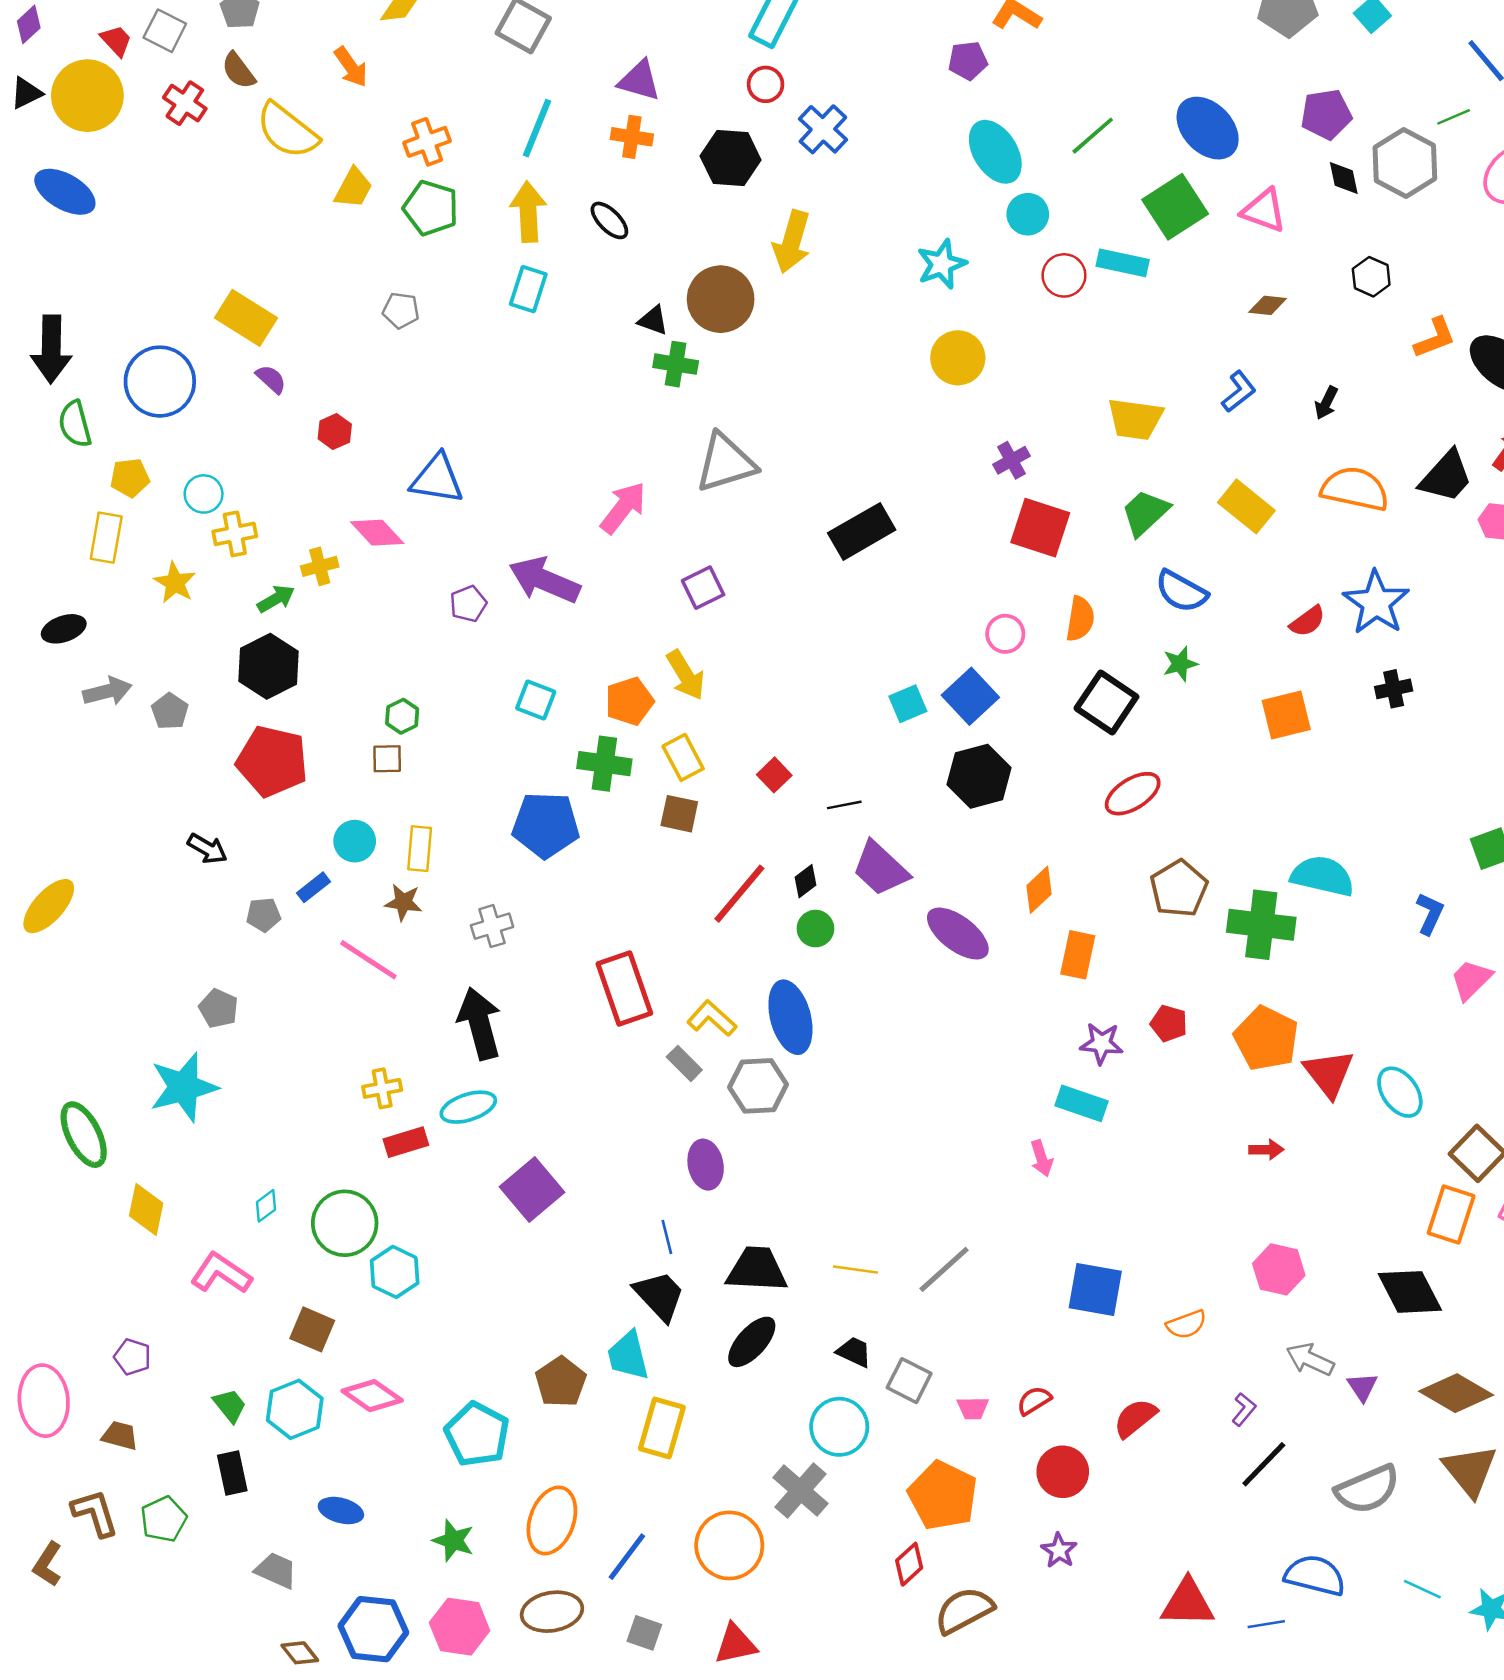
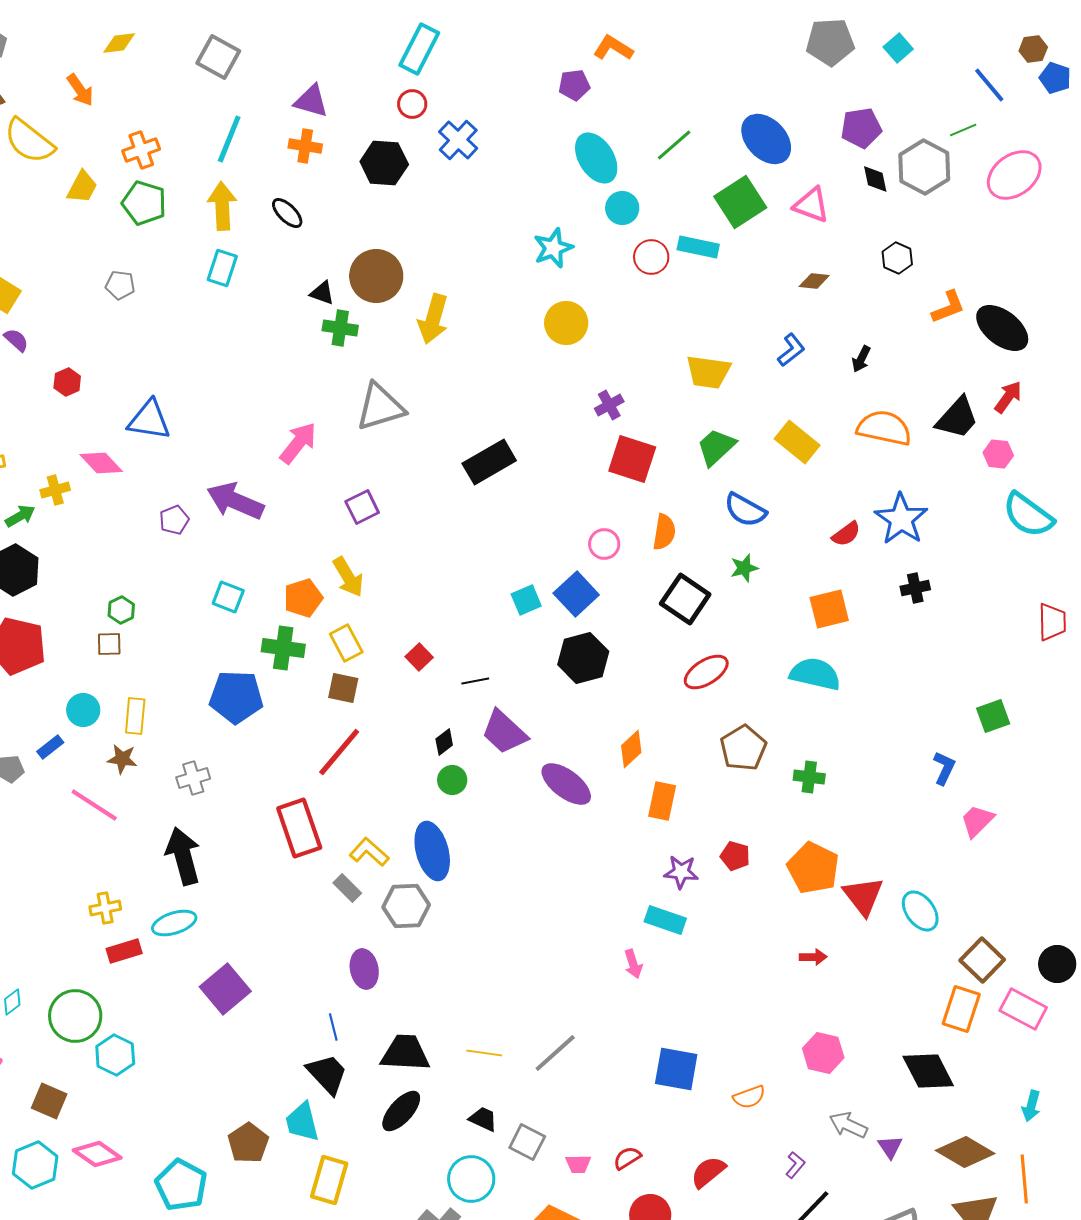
yellow arrow: (792, 242) -> (433, 319), moved
cyan semicircle: (1322, 876) -> (815, 674), moved
red line: (739, 894) -> (339, 752), moved
green cross: (1261, 925) -> (809, 777), size x0.6

